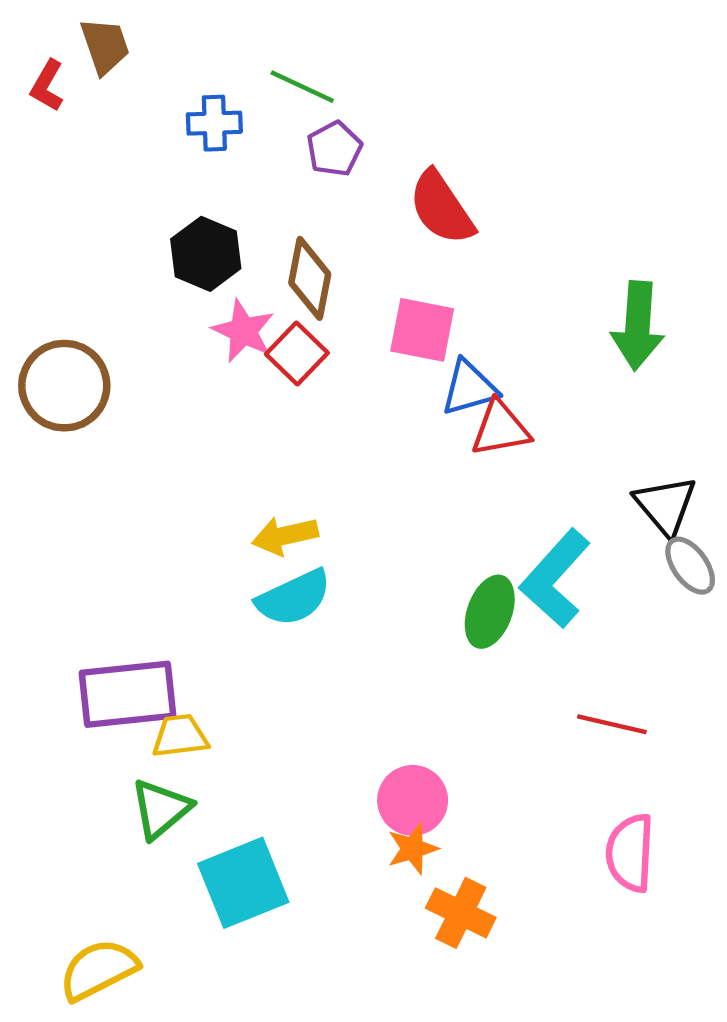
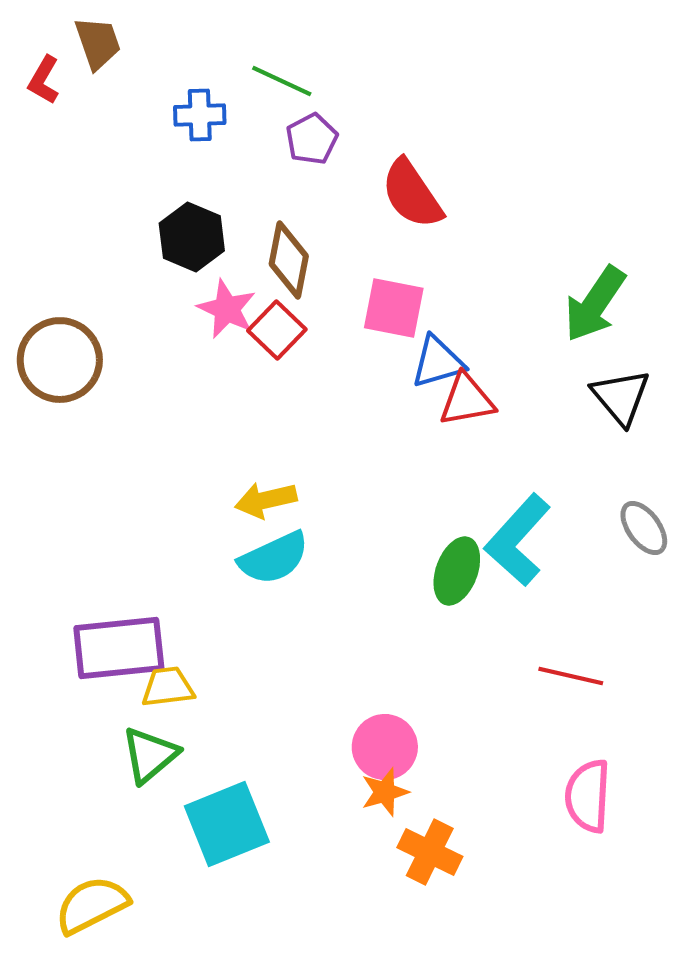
green arrow: (638, 326) -> (595, 304), turned 30
black triangle: (665, 506) -> (621, 397), moved

